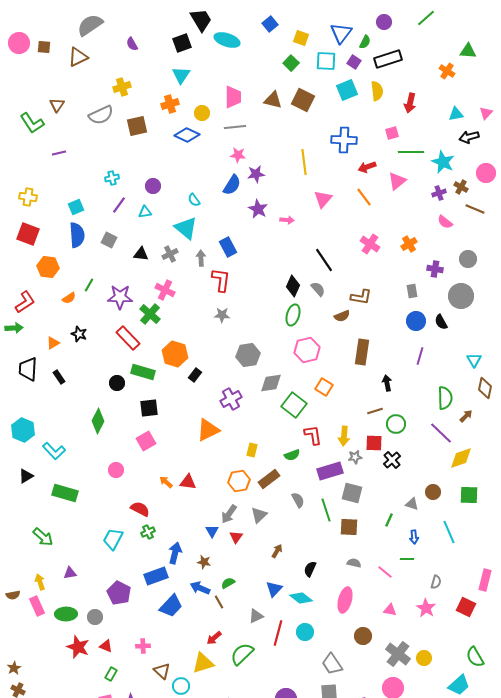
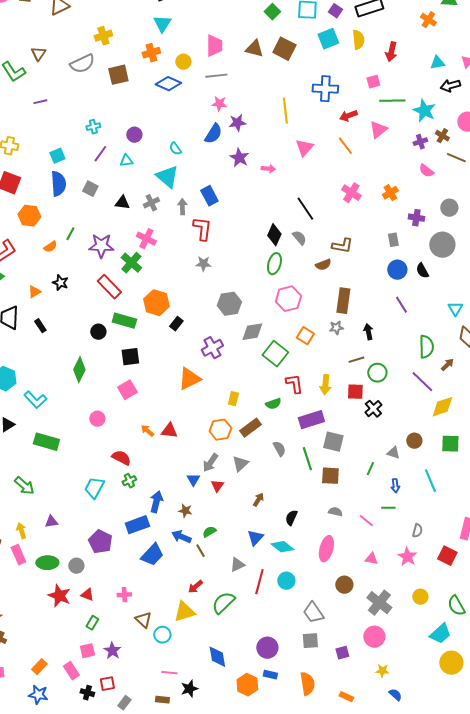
purple line: (420, 356) -> (401, 305), turned -48
gray star: (355, 457) -> (336, 328), moved
yellow circle: (424, 658) -> (420, 597), moved

